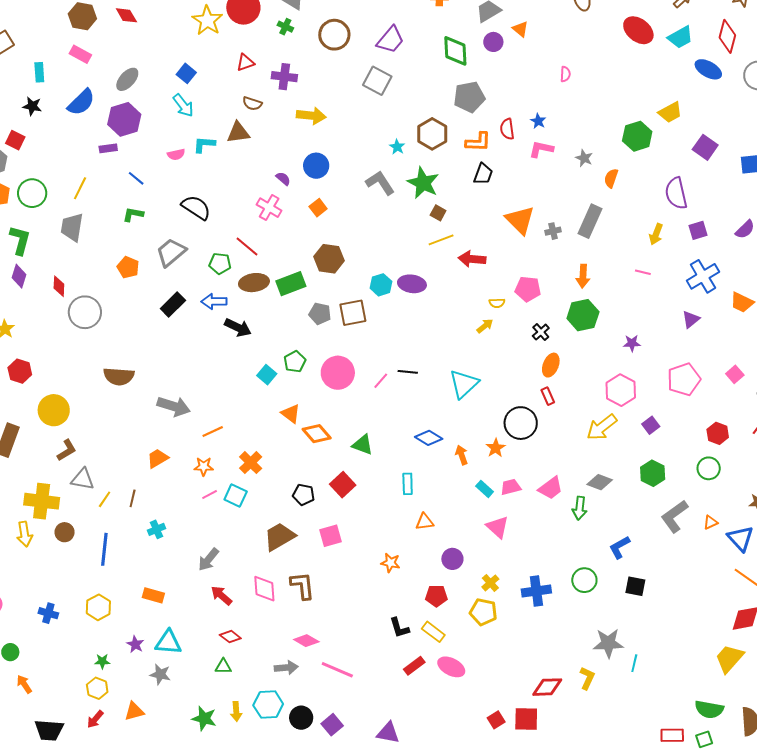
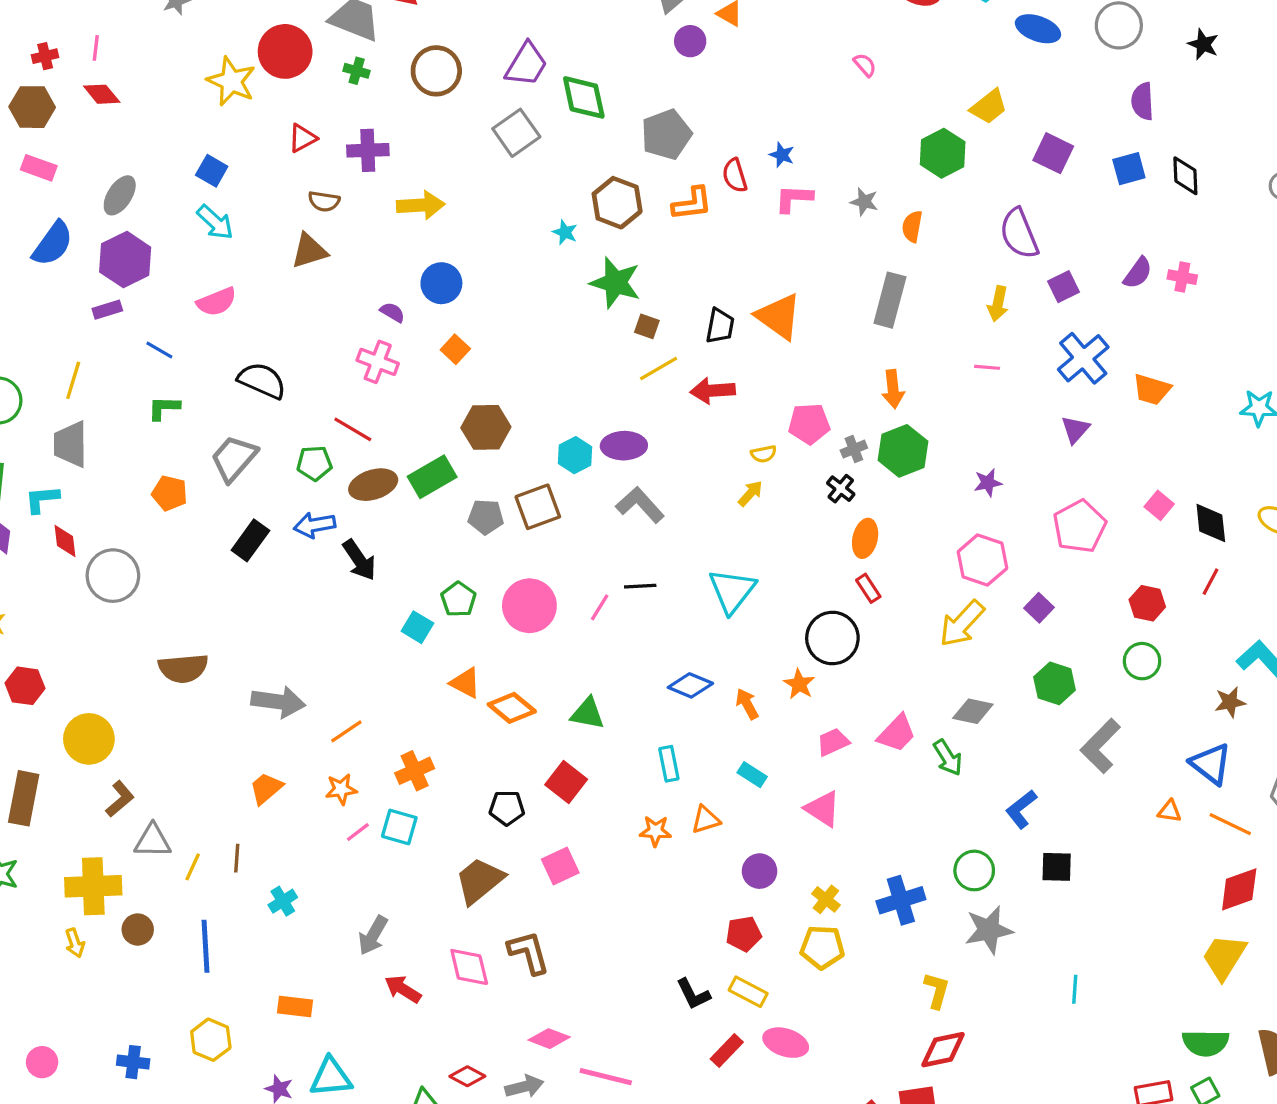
green diamond: (455, 51) -> (584, 97), moved
pink semicircle: (565, 74) -> (865, 65), moved, turned -35
gray square: (377, 81) -> (516, 133), turned 36
cyan L-shape: (204, 144) -> (42, 499), moved
pink semicircle: (176, 154) -> (217, 302), size x1.4
black trapezoid: (483, 174) -> (720, 326), moved
gray L-shape: (380, 183) -> (640, 505), moved
gray cross: (553, 231) -> (854, 449), moved
black arrow: (238, 328) -> (359, 560), turned 40
orange cross: (251, 463) -> (415, 771), turned 30
cyan rectangle: (485, 489) -> (752, 775), moved
green arrow: (580, 508) -> (948, 758), turned -30
orange triangle: (711, 522) -> (1170, 811), moved, turned 42
yellow arrow: (25, 534) -> (75, 943), size x0.7
orange star: (390, 563) -> (655, 831), moved
red diamond: (230, 637) -> (467, 1076), moved
gray star: (608, 643) -> (989, 930), moved
yellow L-shape: (587, 678) -> (937, 990), moved

